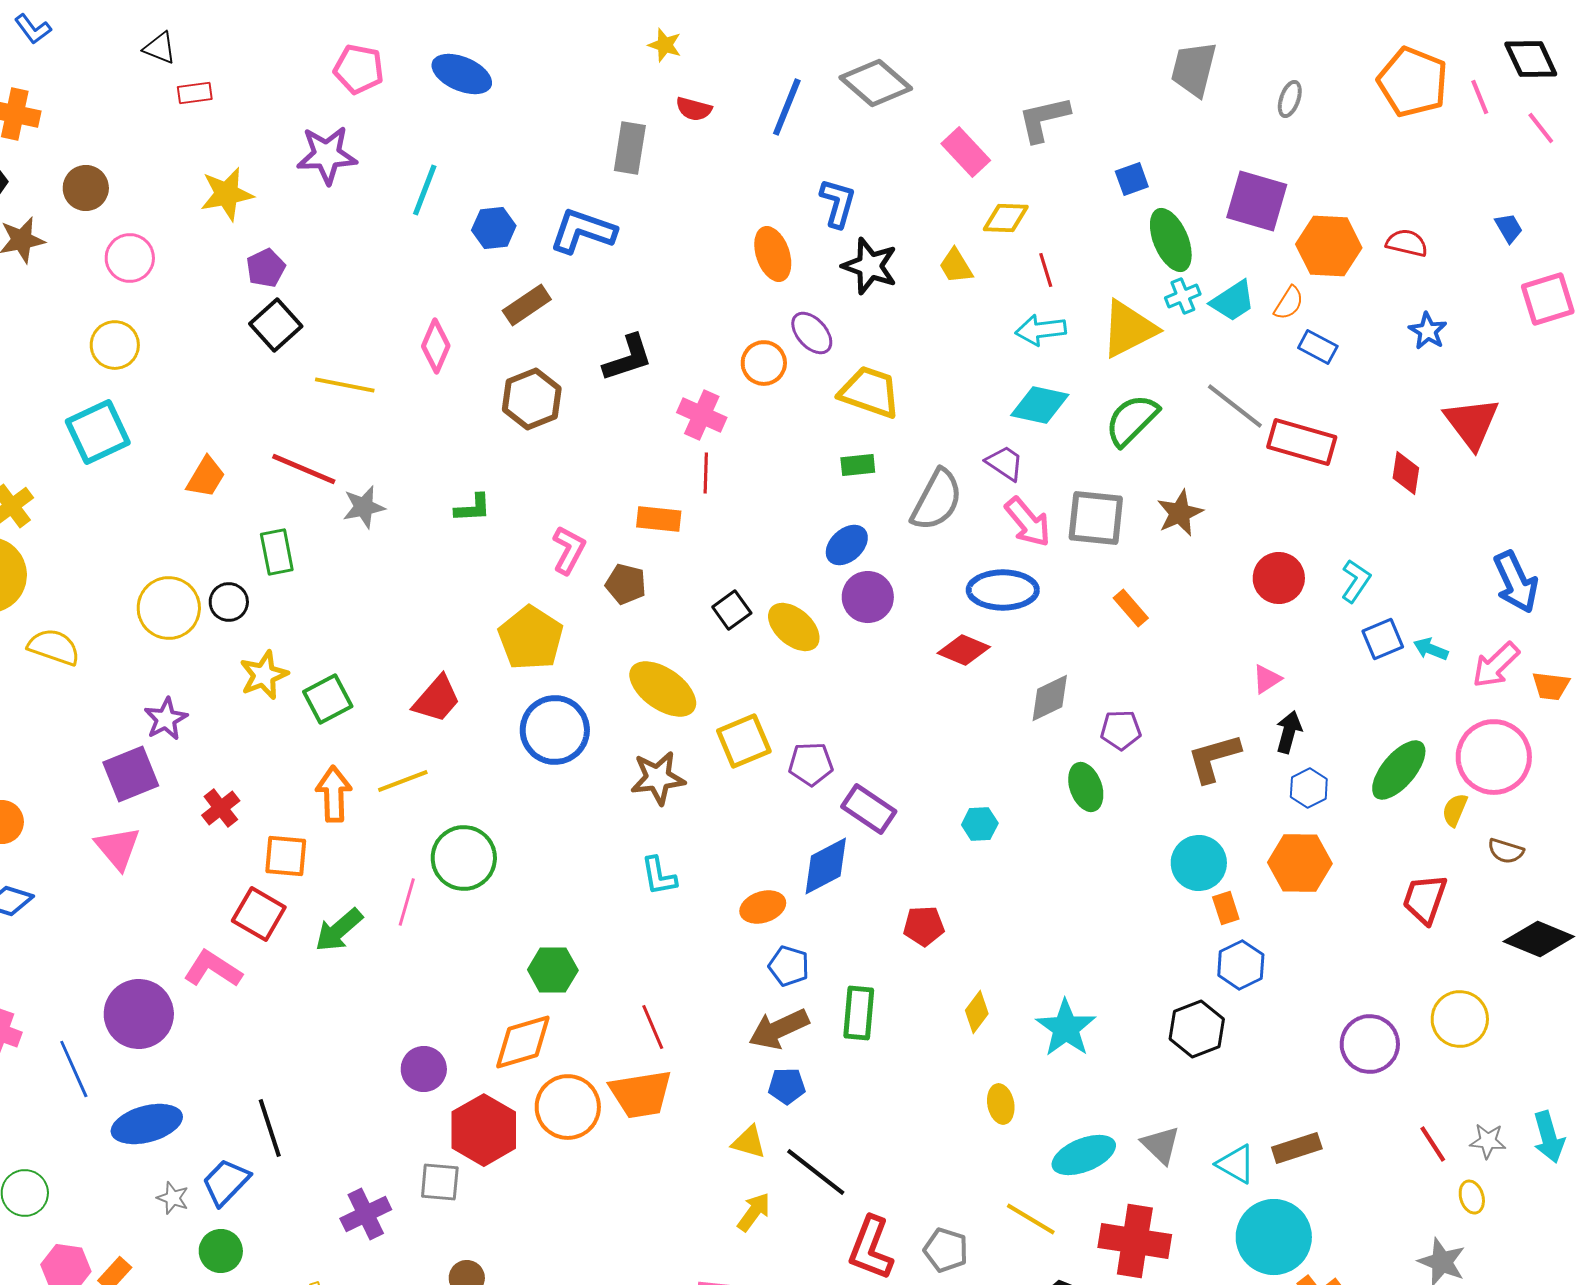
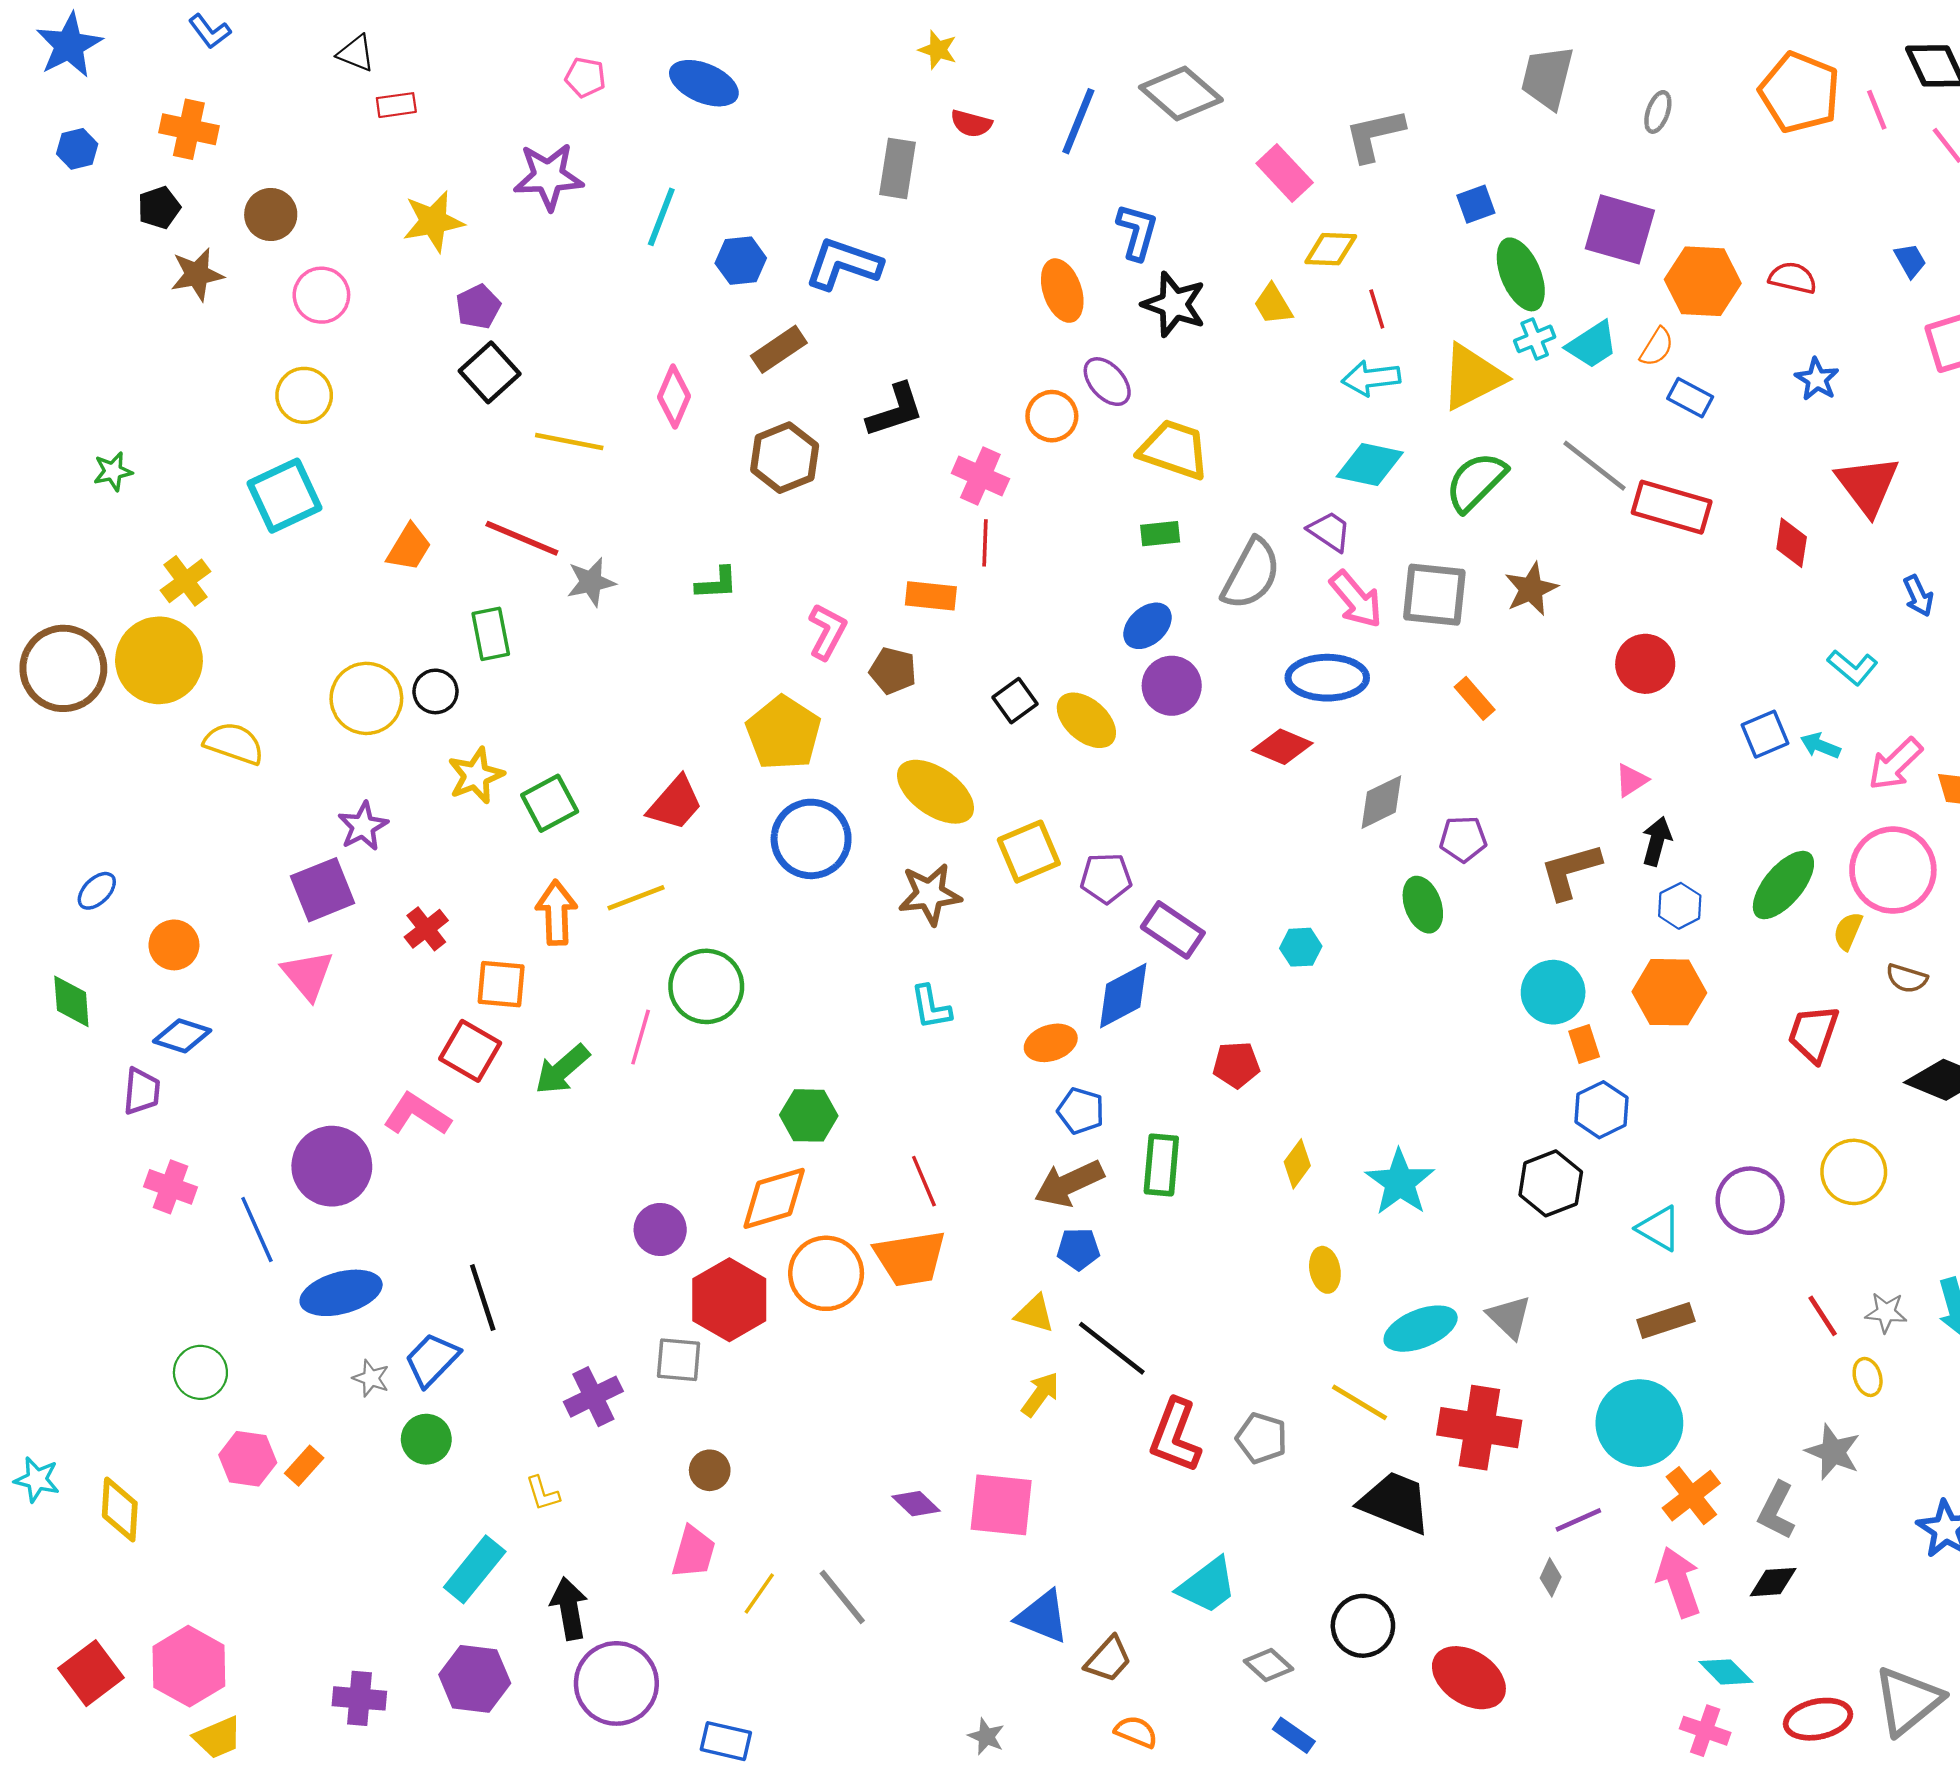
pink pentagon: (359, 69) -> (585, 77), size x0.7
cyan L-shape: (1356, 581) -> (1853, 667), moved, turned 96
blue arrow: (1516, 582) -> (1918, 596), moved, size x0.6
cyan triangle: (1236, 1164) -> (1659, 1228), moved

